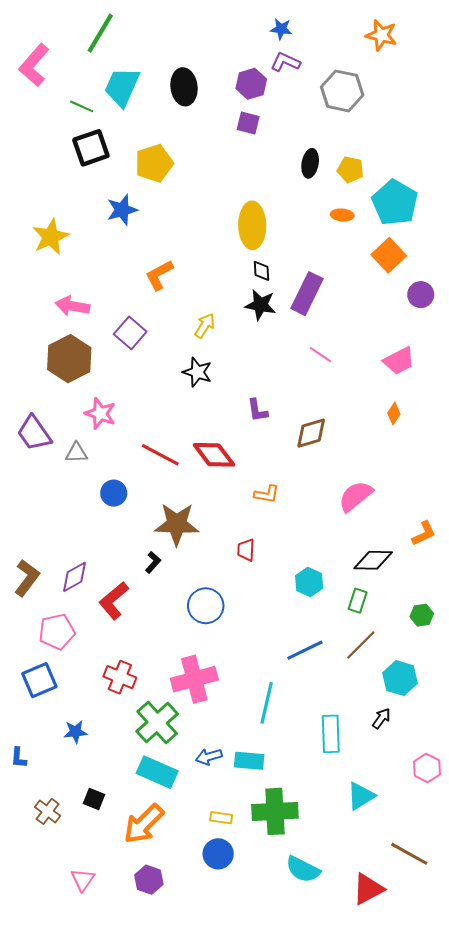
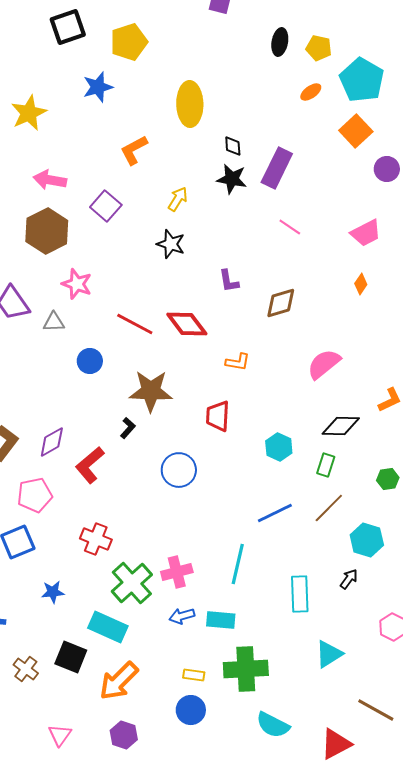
orange ellipse: (342, 215) -> (311, 92), turned -40
yellow ellipse: (252, 225) -> (190, 104), moved
red trapezoid: (246, 550) -> (218, 416), size x1.4
pink cross: (194, 679) -> (177, 572), moved, size x0.7
cyan rectangle: (157, 772) -> (108, 627), moved
black square: (94, 799) -> (71, 657), size x1.5

